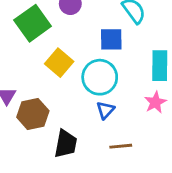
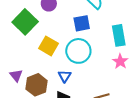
blue triangle: (105, 110) -> (65, 76), moved

